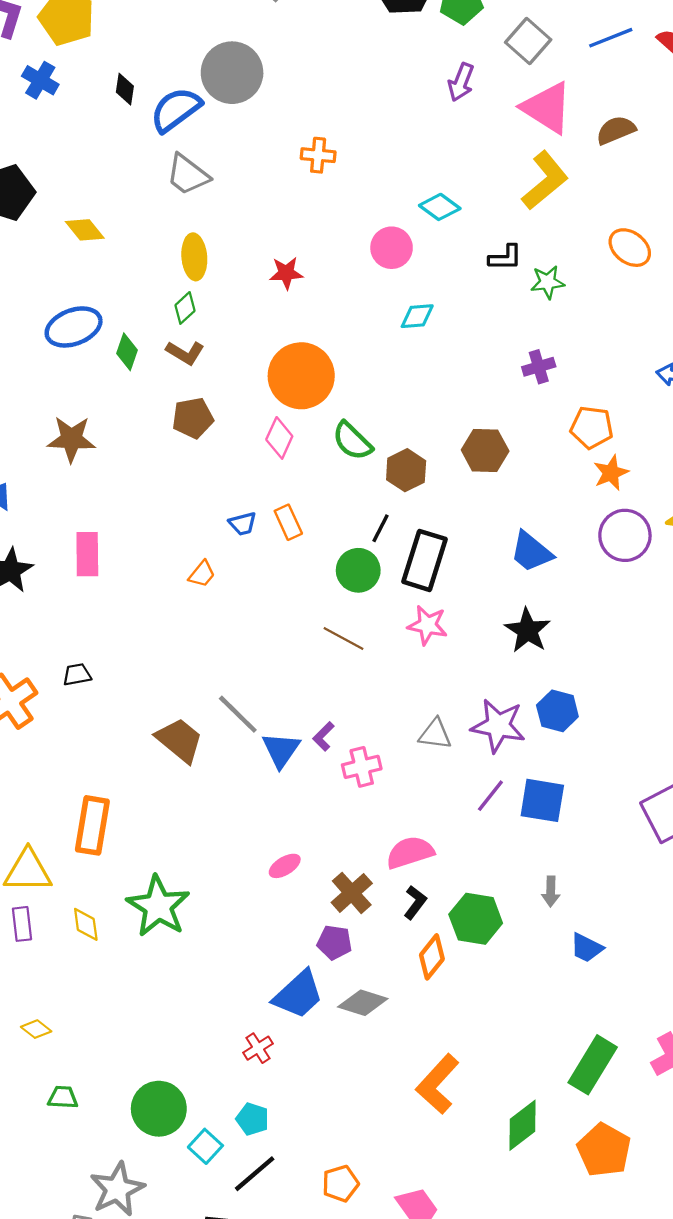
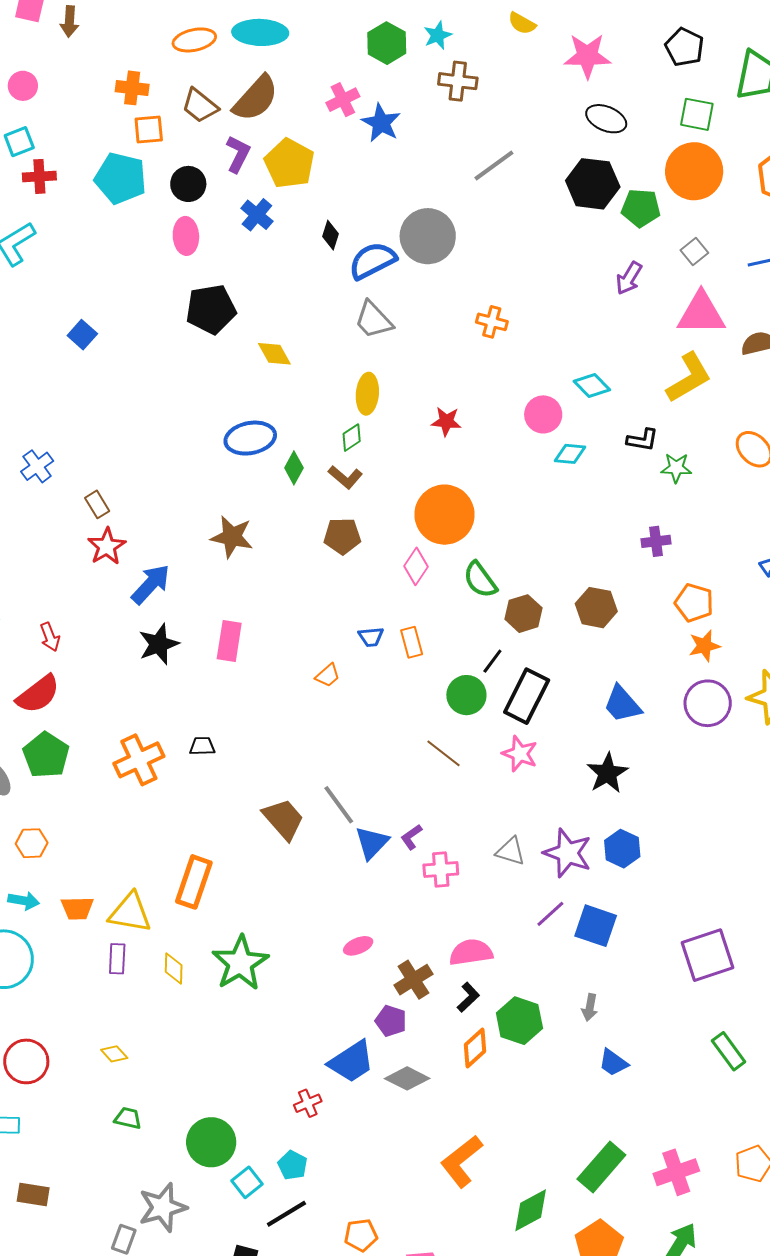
gray square: (528, 41) -> (694, 252), size x0.7
pink triangle: (547, 108) -> (701, 313), turned -42
cyan diamond: (417, 316) -> (570, 454), moved

